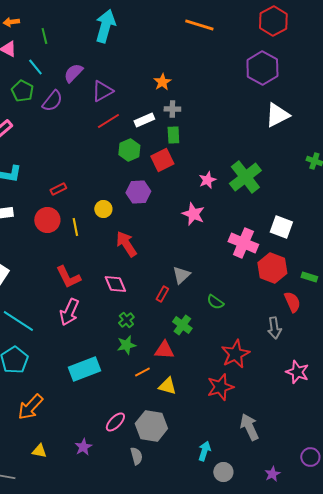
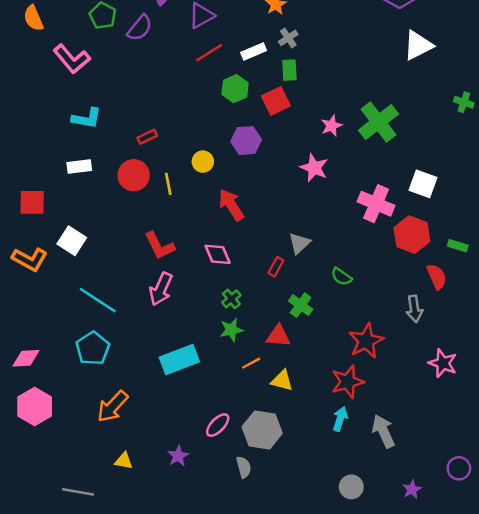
gray cross: (172, 109) -> (288, 38), turned -35
cyan arrow: (204, 451) -> (340, 419), moved

